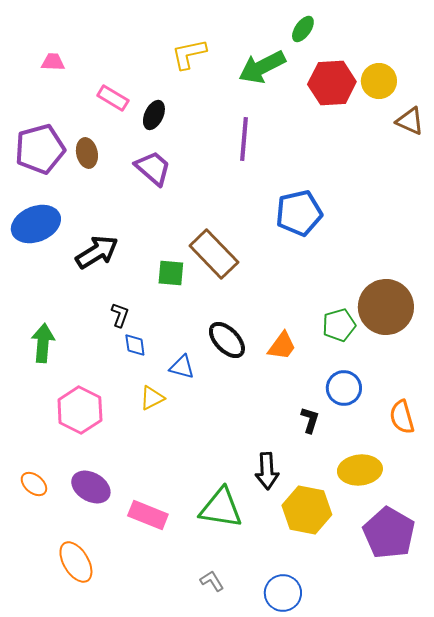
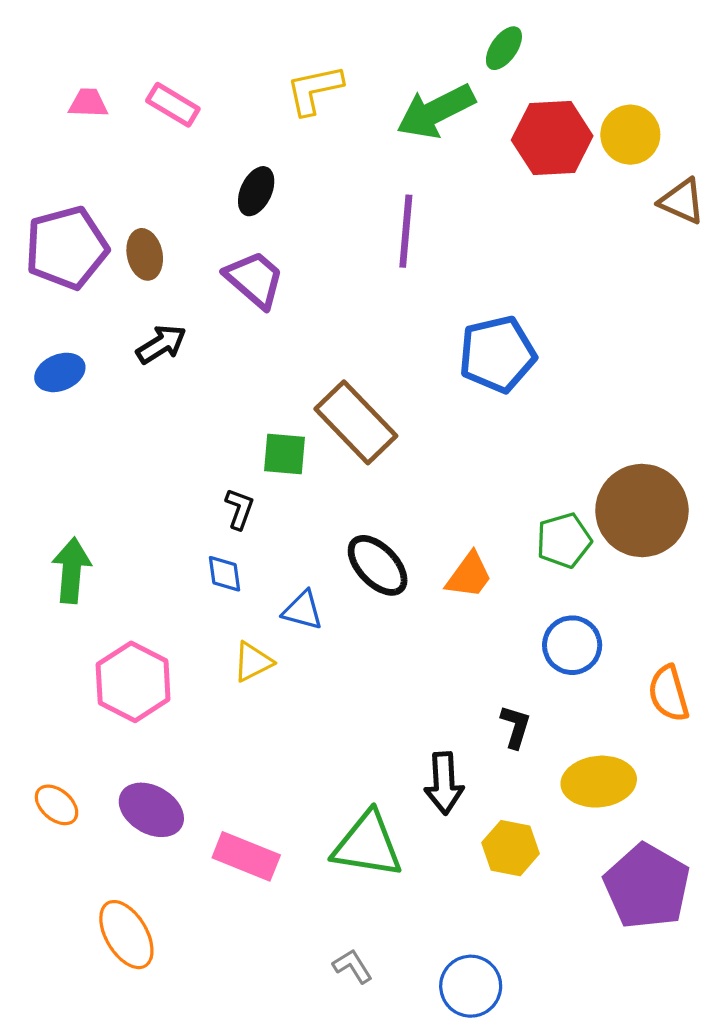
pink rectangle: (113, 98) -> (173, 105), moved
blue ellipse: (36, 224) -> (60, 372), size x0.6
black arrow: (97, 252) -> (161, 344), moved, size x0.7
black L-shape: (120, 315) -> (239, 509), moved
black L-shape: (310, 420) -> (516, 727), moved
yellow hexagon: (307, 510) -> (511, 848), size x0.7

